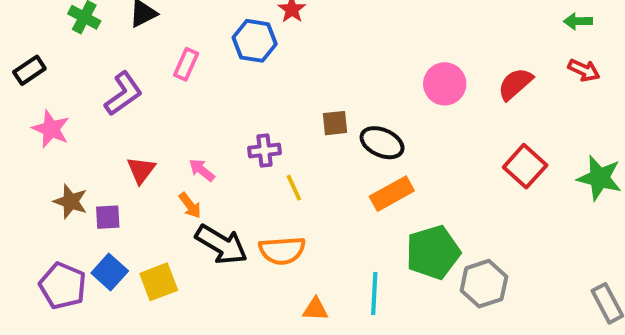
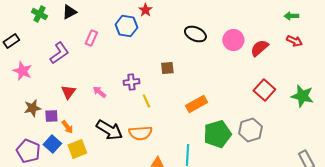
pink circle: (445, 84) -> (233, 40), moved
black ellipse: (382, 143) -> (195, 34), moved
brown star: (71, 201) -> (32, 108), turned -30
orange arrow: (190, 205) -> (67, 127), moved
gray hexagon: (484, 284) -> (250, 130), moved

